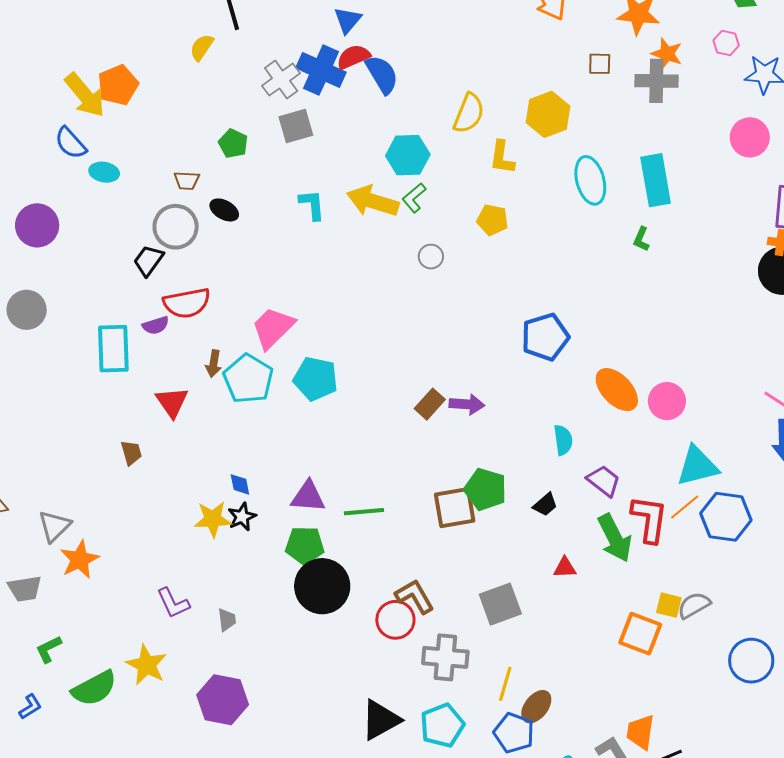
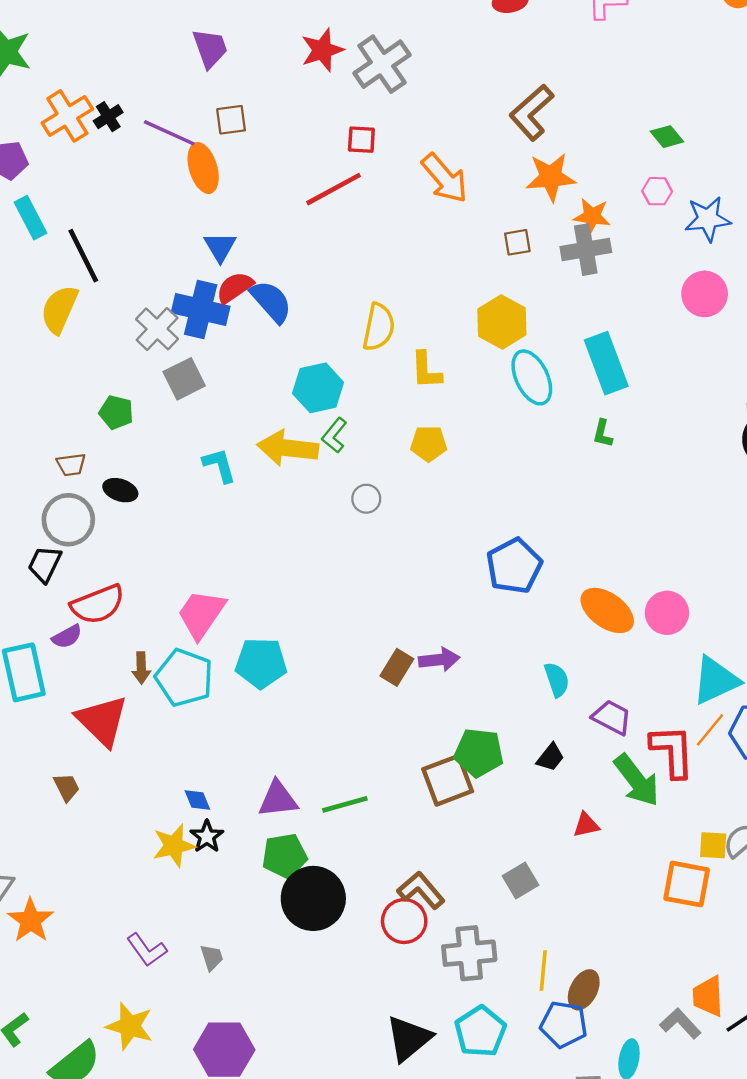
yellow semicircle: (202, 47) -> (59, 309), size x1.5
yellow hexagon: (548, 114) -> (502, 322), moved
red triangle: (172, 402) -> (102, 721), size x1.4
gray square: (500, 604) -> (520, 880), size x0.7

